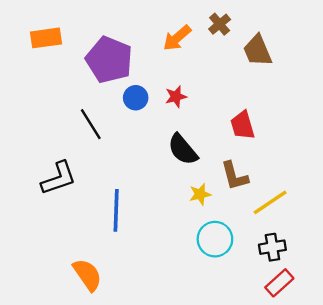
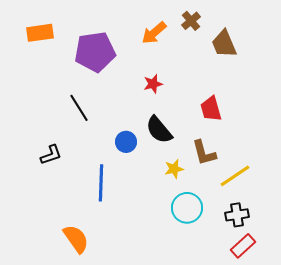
purple pentagon: (109, 60) -> (95, 52), turned -30
blue circle: (136, 98) -> (126, 142), moved
black L-shape: (59, 178) -> (51, 155), size x0.7

